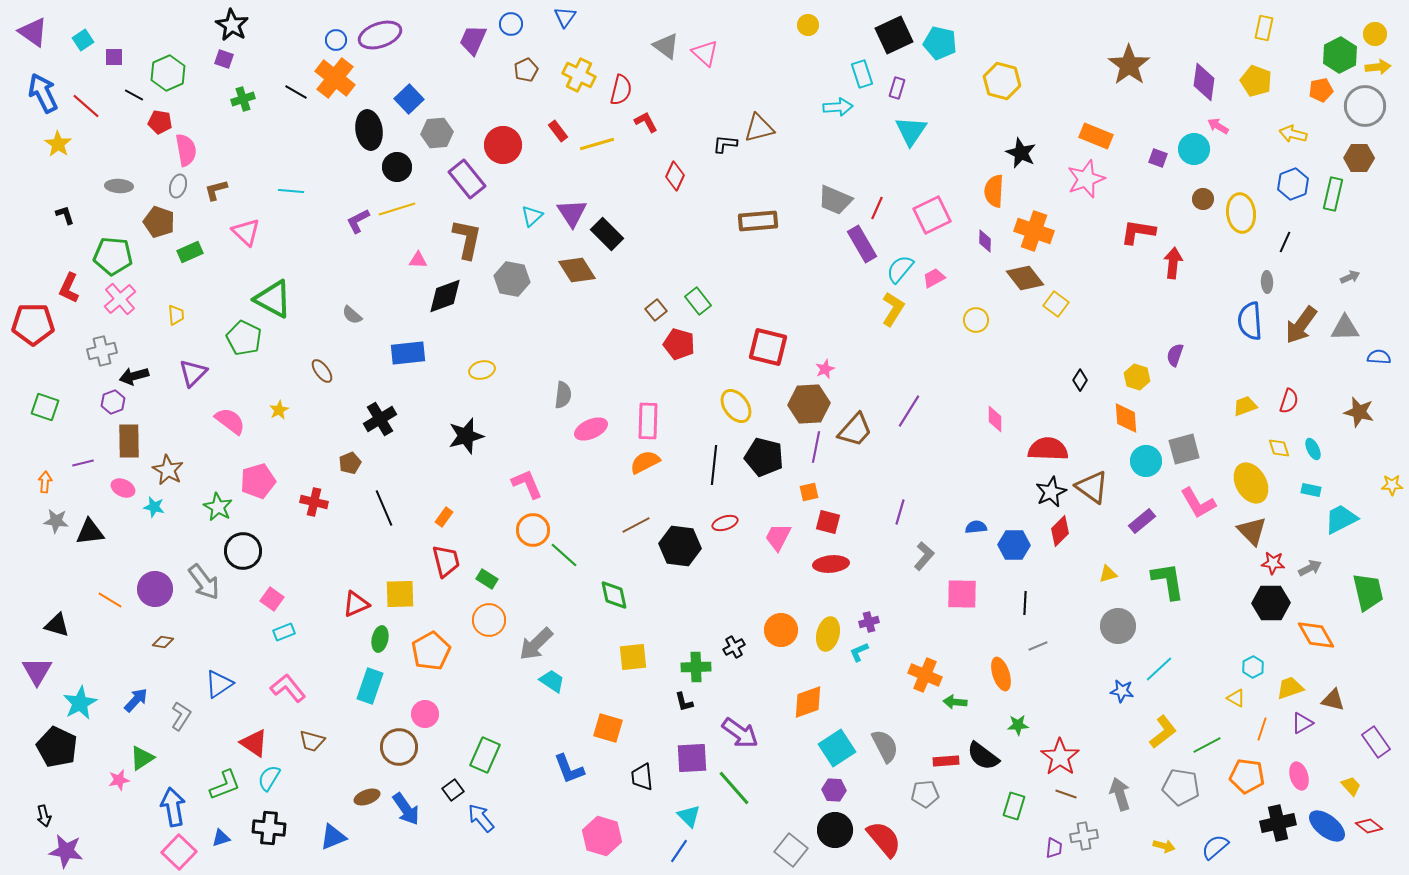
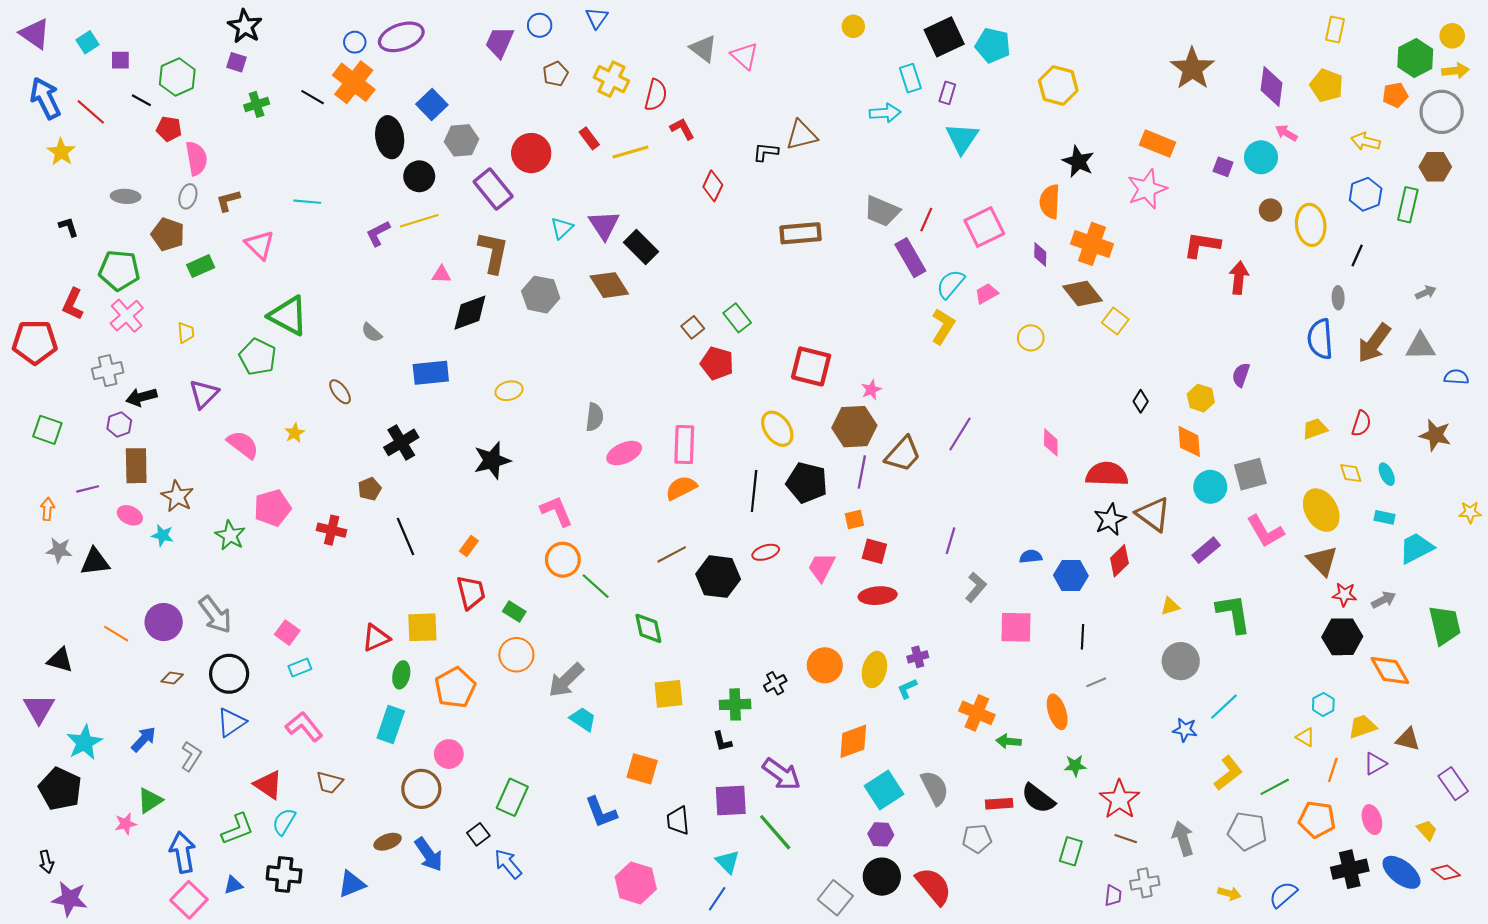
black circle: (243, 551) -> (229, 674), moved

